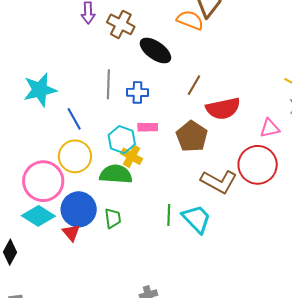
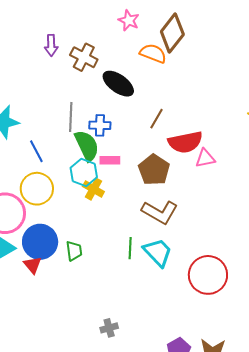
pink triangle: (270, 128) -> (205, 158), moved
red circle: (258, 165) -> (208, 275), moved
green semicircle: (116, 174) -> (87, 146), moved, turned 60
brown L-shape: (219, 182) -> (160, 212), moved

